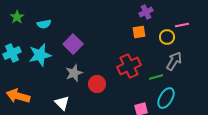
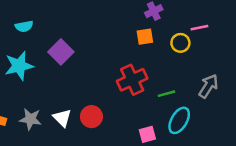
gray arrow: (174, 61) -> (208, 86), moved
gray star: (74, 73) -> (30, 119), moved, turned 30
red circle: (97, 84) -> (91, 117), moved
white triangle: (62, 103) -> (62, 118), moved

